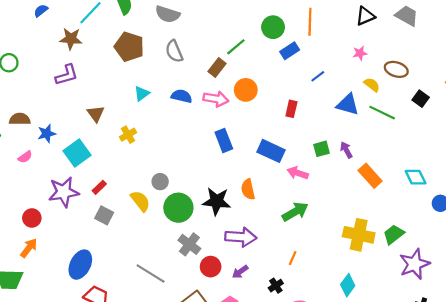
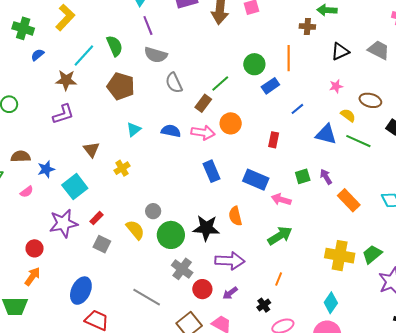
gray semicircle: (174, 51) -> (174, 83), moved

